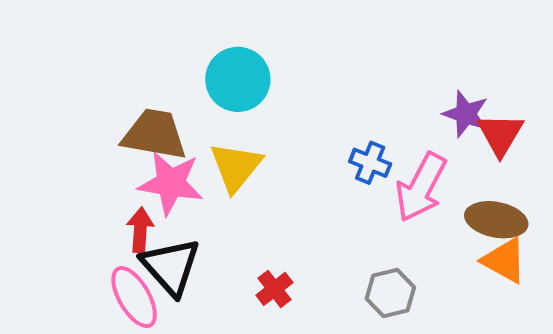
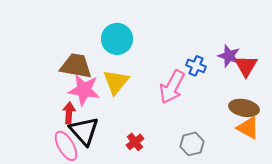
blue cross: (370, 163) -> (196, 66), moved
pink arrow: (421, 187) -> (172, 87), moved

